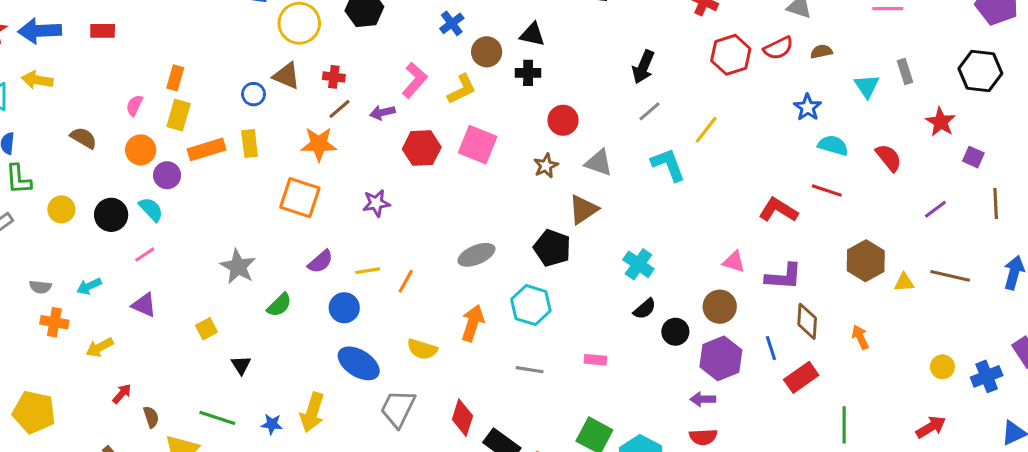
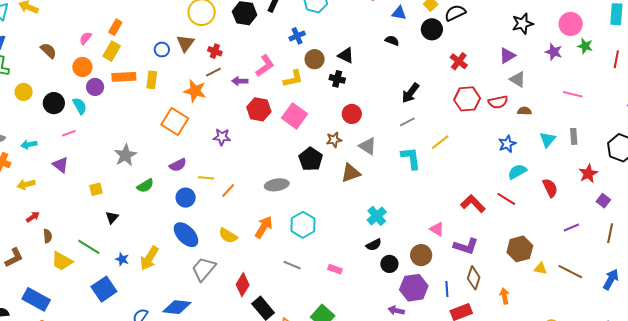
brown triangle: (286, 76) -> (185, 43), turned 30
cyan semicircle: (833, 145) -> (517, 172), turned -60
black pentagon: (552, 248) -> (311, 159), moved

